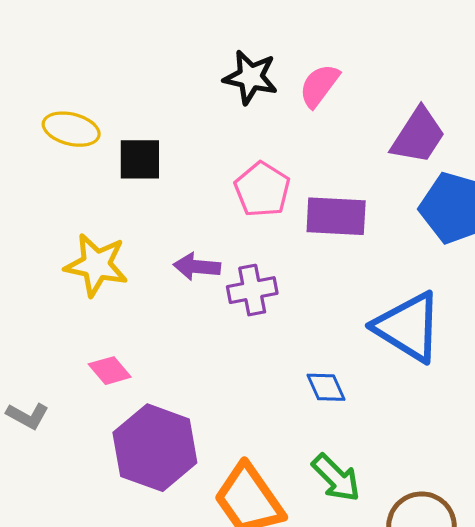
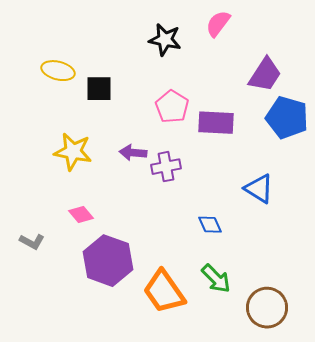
pink semicircle: (319, 86) -> (218, 24), moved
blue triangle: (408, 327) -> (259, 189), size x0.7

